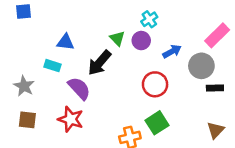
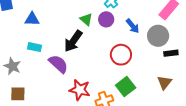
blue triangle: (65, 42) -> (32, 19), moved
blue arrow: (172, 51) -> (133, 26), turned 84
red star: (71, 119) -> (80, 90), moved
brown triangle: (216, 130) -> (164, 83), moved

